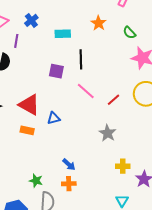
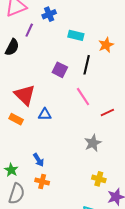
orange star: (99, 23) -> (106, 45), moved
blue arrow: (69, 164) -> (39, 160), moved

